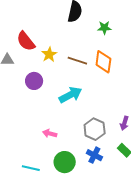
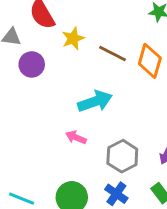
purple circle: (34, 81) -> (32, 64), moved
pink arrow: (50, 134) -> (76, 137), moved

